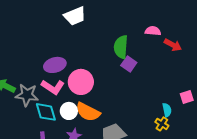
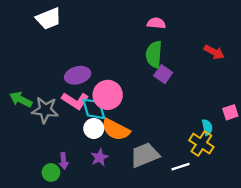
white trapezoid: (75, 16) -> (49, 19), moved
pink semicircle: (153, 31) -> (156, 23), moved
cyan diamond: (46, 112) -> (94, 109), moved
yellow cross: (162, 124) -> (201, 144), size x1.5

